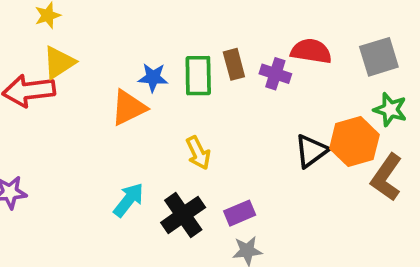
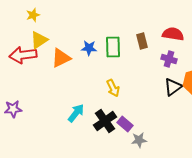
brown rectangle: (234, 64) -> (142, 41), moved
purple cross: (275, 74) -> (169, 59), moved
orange triangle: (129, 108) -> (61, 58), moved
purple rectangle: (240, 213) -> (125, 124), moved, turned 63

